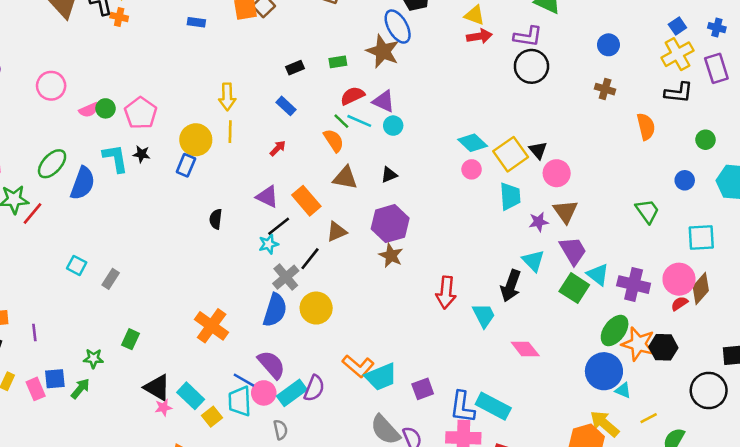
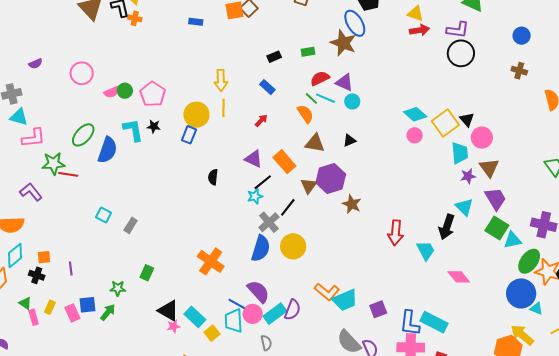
cyan trapezoid: (510, 196) -> (460, 153), moved
red line: (33, 213) -> (68, 174), turned 60
purple hexagon: (390, 224) -> (331, 178), moved
brown triangle: (337, 232) -> (309, 186), turned -30
cyan triangle: (598, 275) -> (513, 240), moved, turned -48

